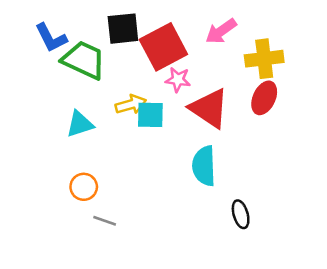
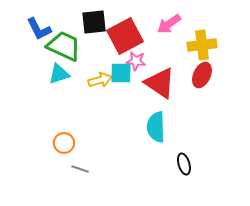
cyan square: (150, 115) -> (121, 73), moved
cyan triangle: (80, 124) -> (59, 74), moved

